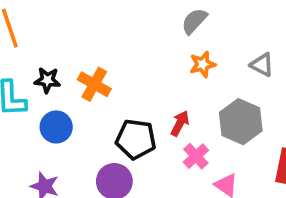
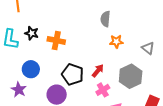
gray semicircle: (194, 21) -> (105, 19), moved, turned -49
orange cross: (94, 84) -> (56, 40), turned -30
blue circle: (56, 127) -> (31, 69), moved

